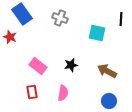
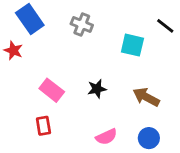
black line: (121, 19) -> (165, 26), turned -56
pink semicircle: (63, 93) -> (106, 137), moved, turned 56

